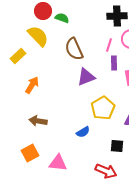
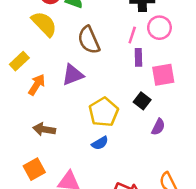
yellow rectangle: (18, 56) -> (19, 61), moved
purple triangle: (86, 77) -> (73, 75), moved
yellow pentagon: (103, 108) -> (104, 112), moved
black square: (117, 146) -> (142, 101), moved, turned 32

